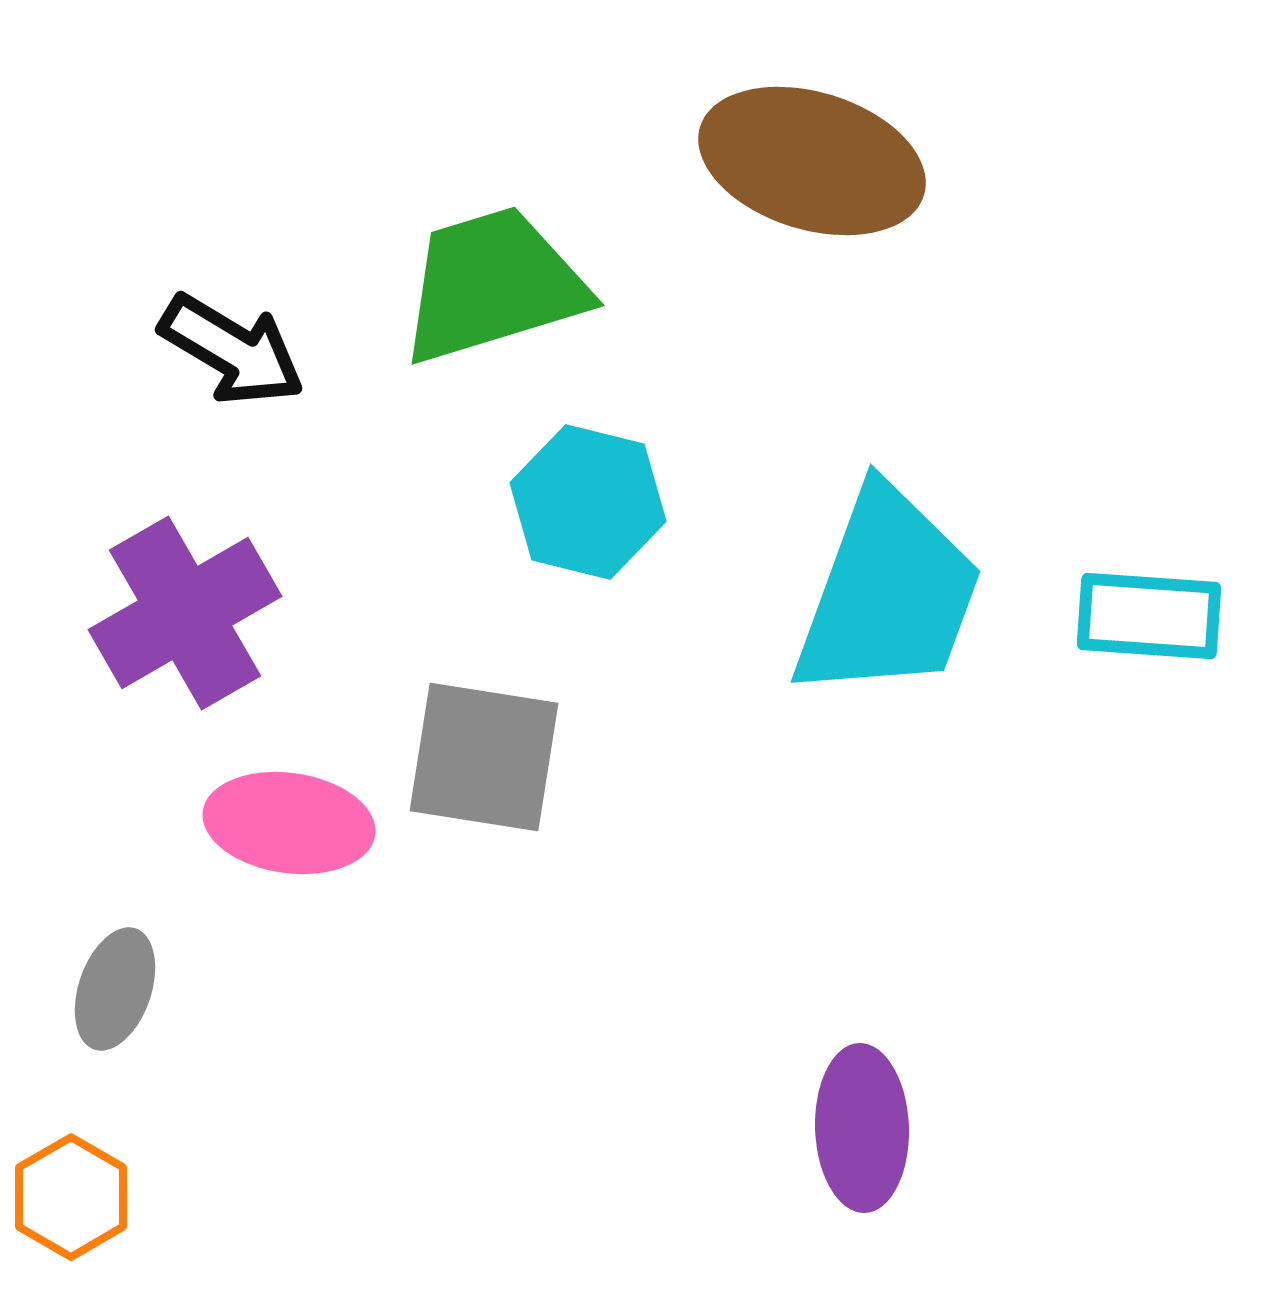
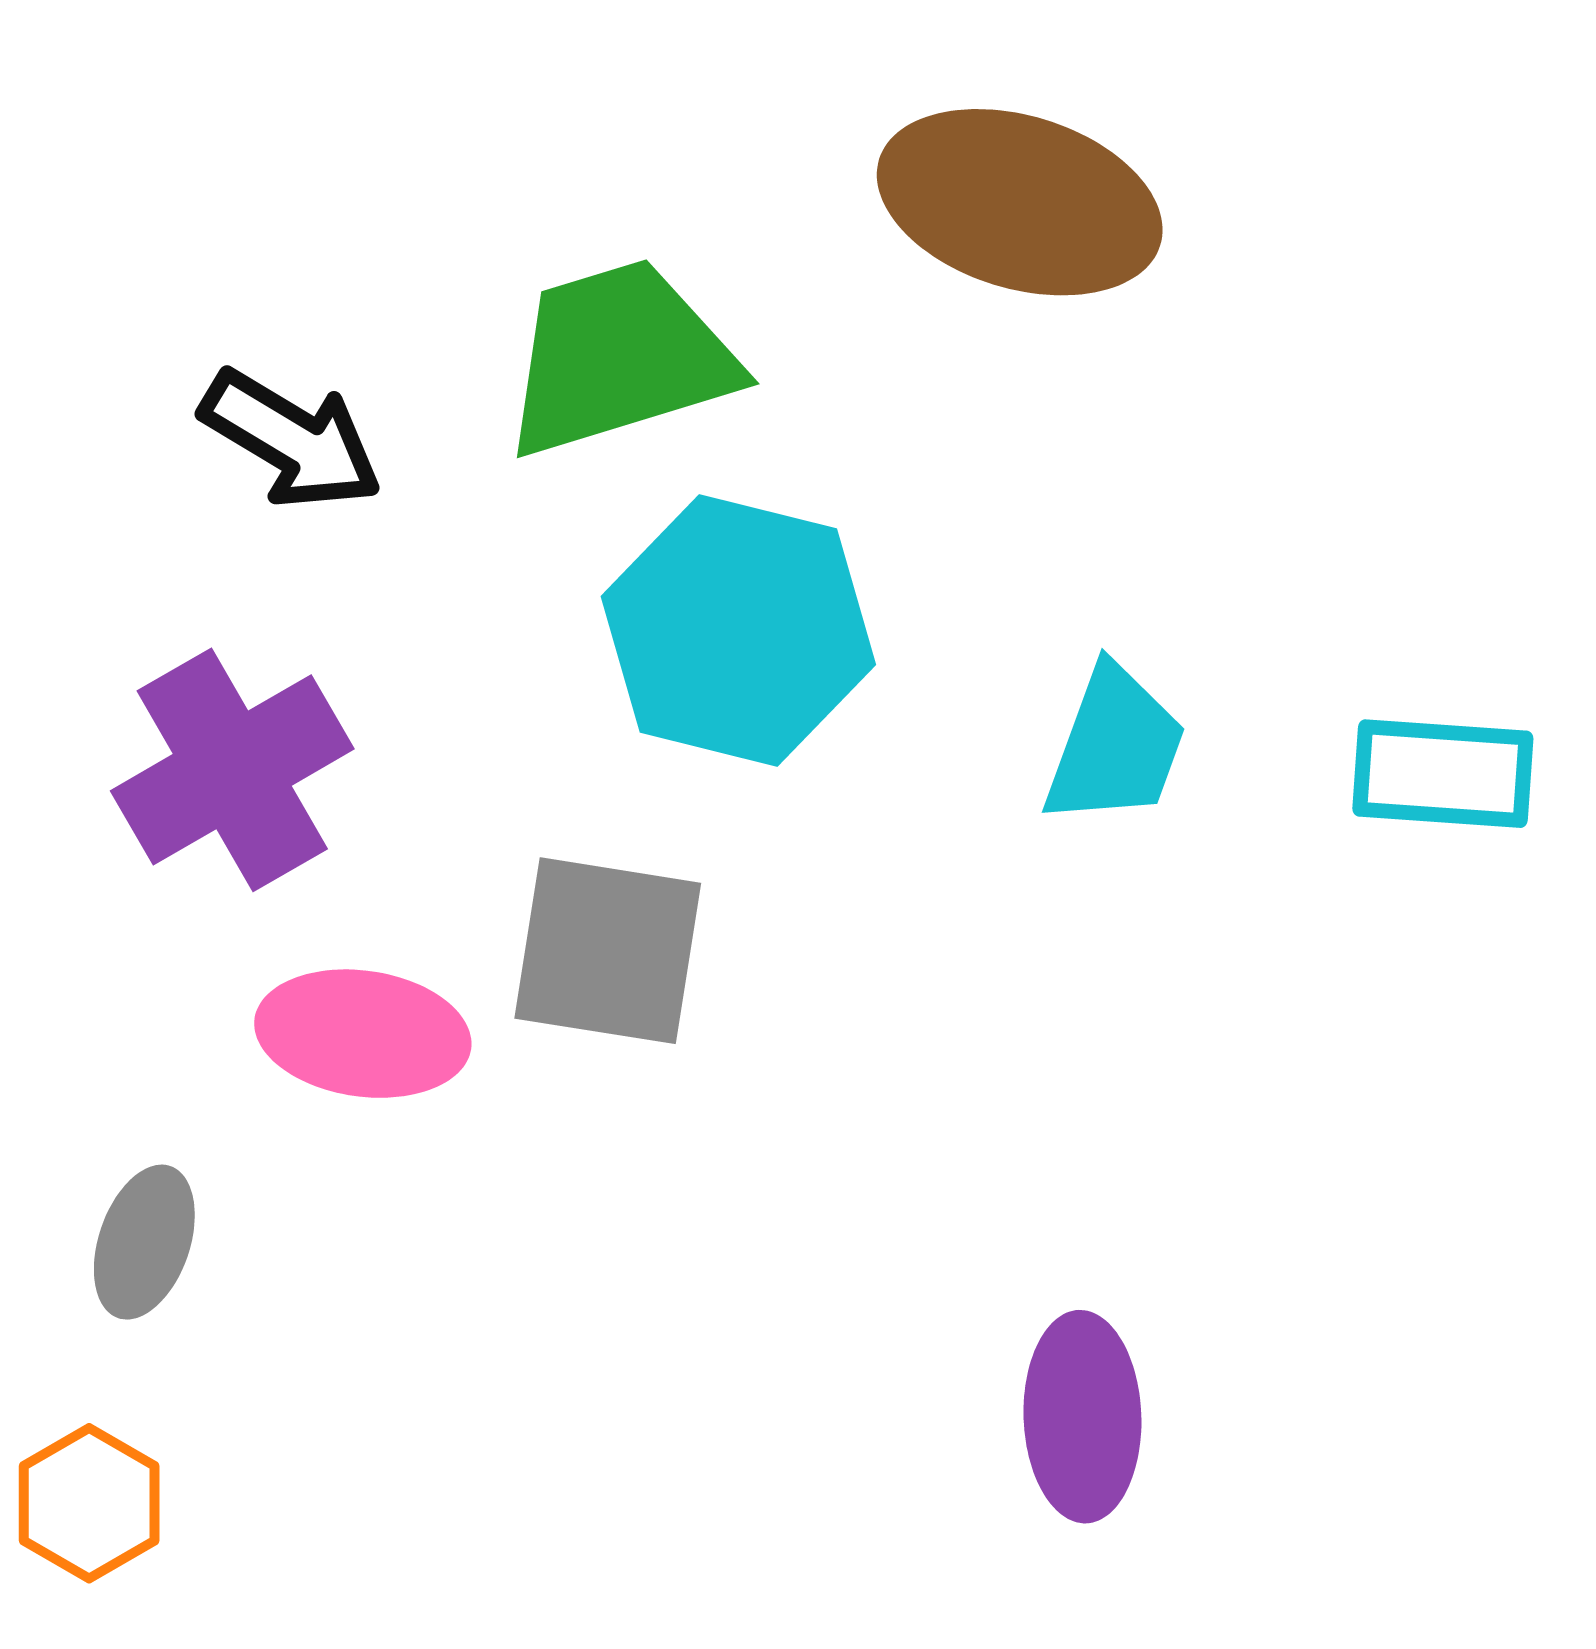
cyan hexagon: (588, 502) -> (738, 630), size x1.4
cyan trapezoid: (888, 594) -> (1115, 746), size x0.6

